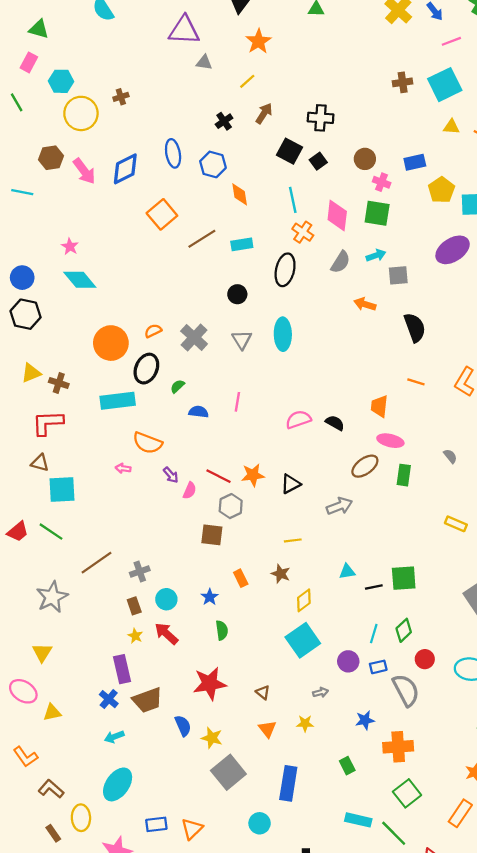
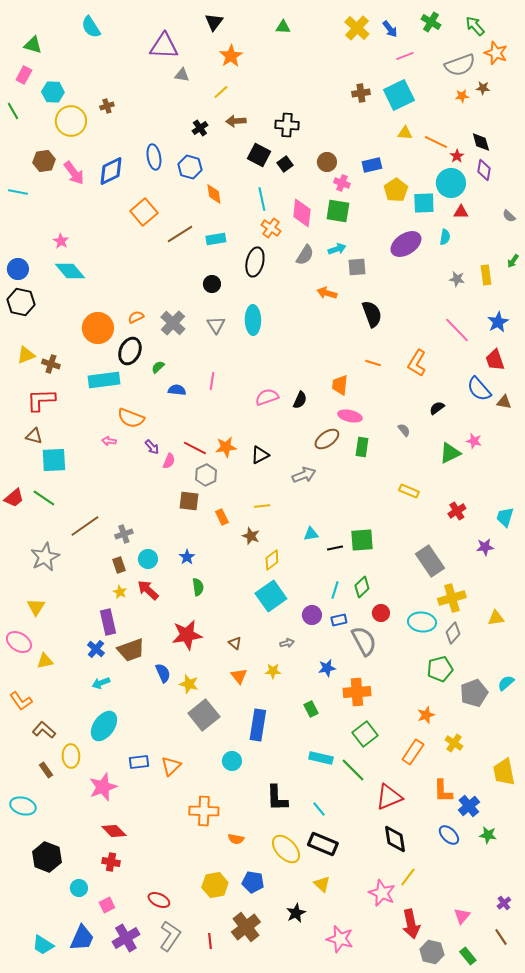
brown arrow: (264, 113) -> (236, 121), turned -126
black semicircle: (335, 423) -> (300, 400), turned 84
orange rectangle: (241, 578) -> (222, 517), moved

